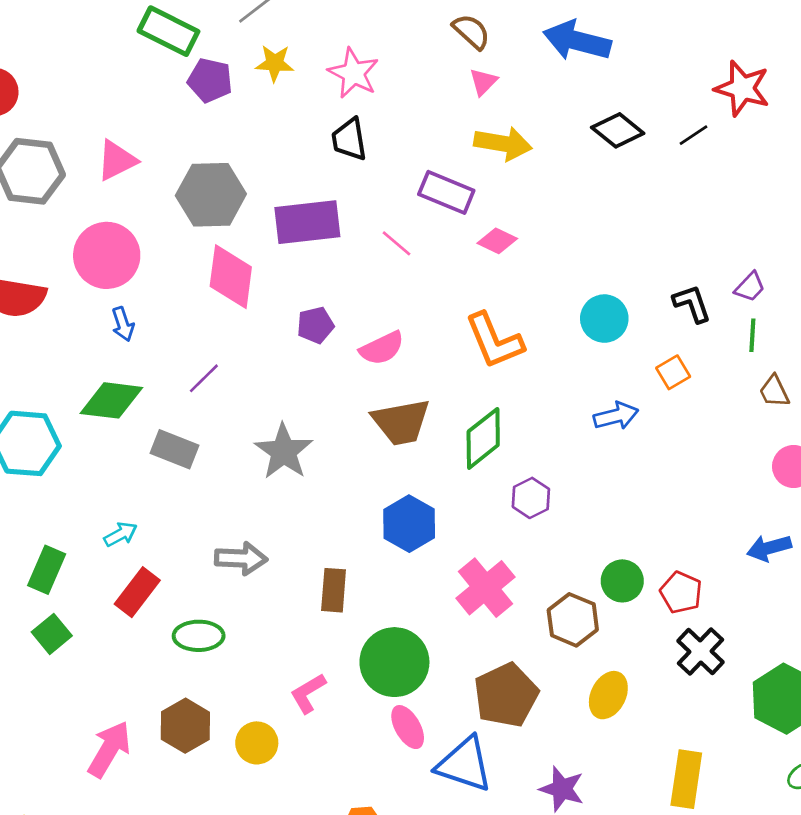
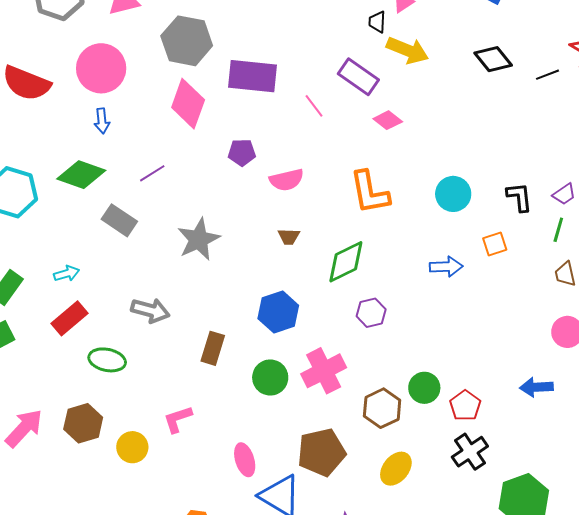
black trapezoid: (349, 139) -> (377, 22), moved, size x0.7
brown trapezoid: (401, 422) -> (289, 237), size x0.5
green circle: (394, 662) -> (270, 378), moved, size x0.7

